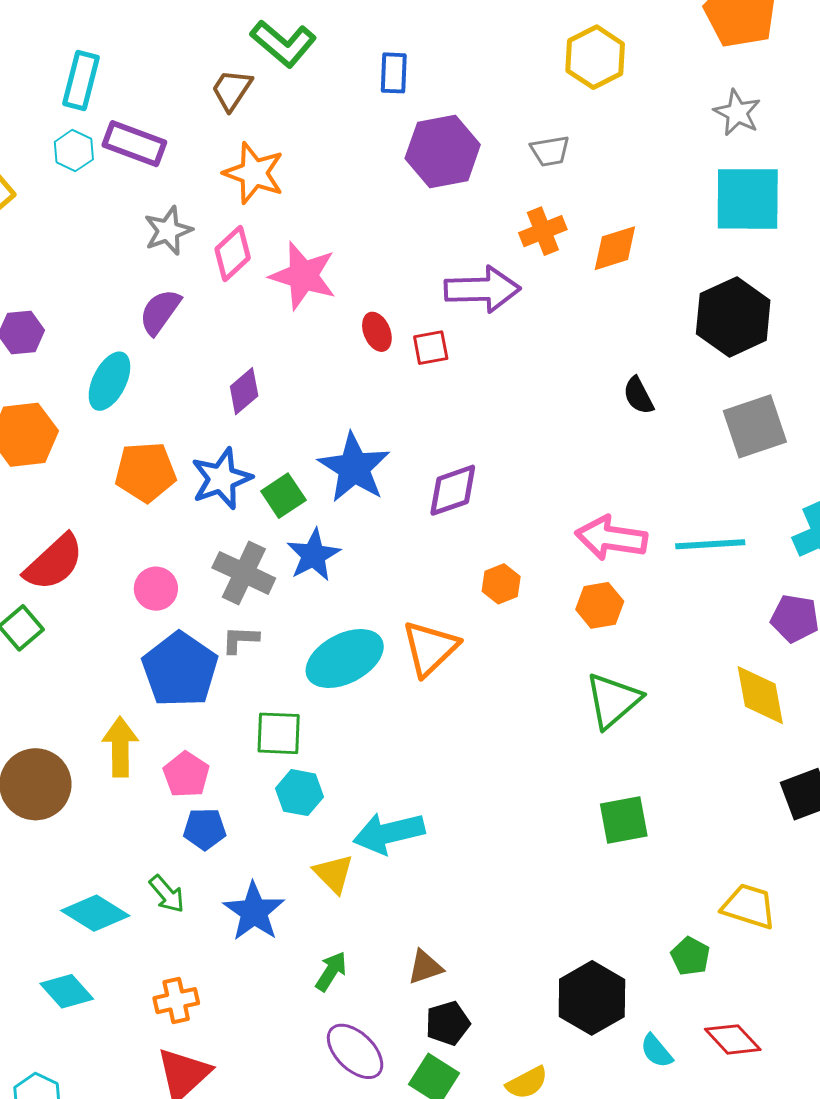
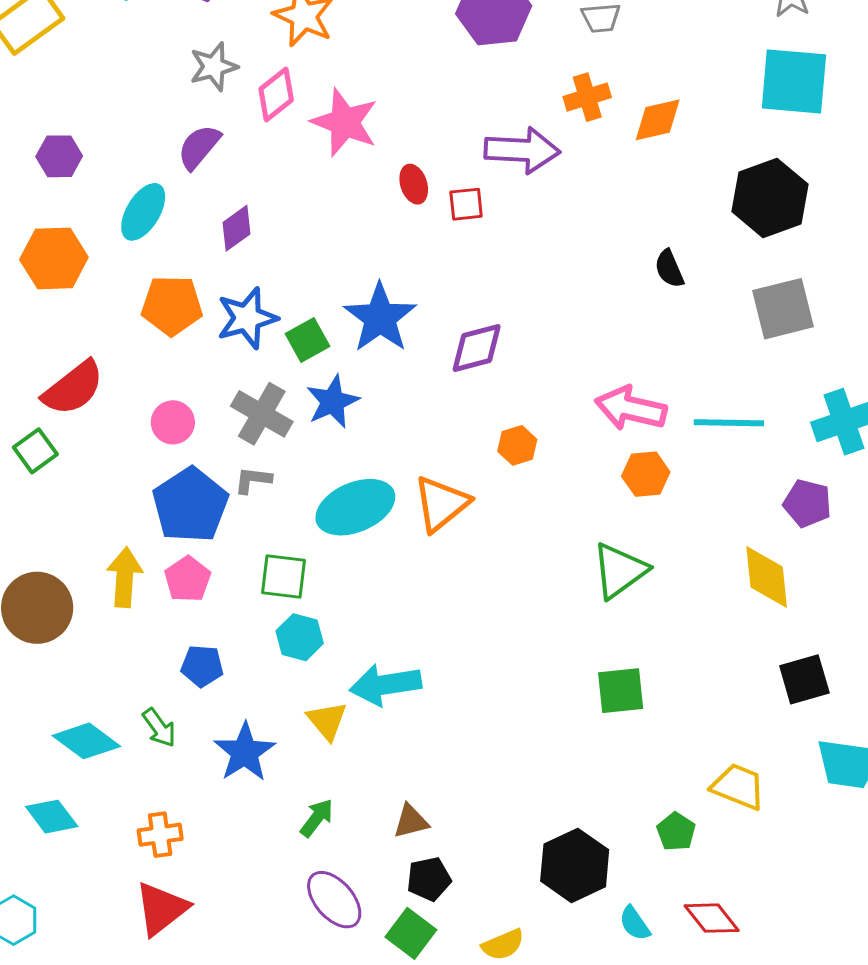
purple diamond: (244, 391) -> (236, 228), moved
orange hexagon: (600, 605) -> (646, 474), moved
pink pentagon: (186, 775) -> (188, 579), moved

